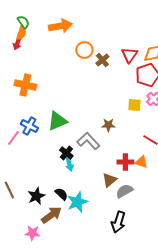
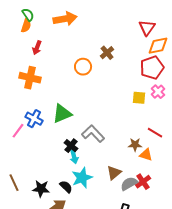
red arrow: (17, 43) -> (37, 48), moved
orange circle: (84, 50) -> (83, 67), moved
red triangle: (129, 55) -> (147, 28), moved
brown star: (108, 125) -> (135, 145), moved
red cross: (125, 162) -> (143, 182), moved, turned -35
black star: (36, 196) -> (41, 189), turned 30
cyan star: (77, 202) -> (82, 178), moved

